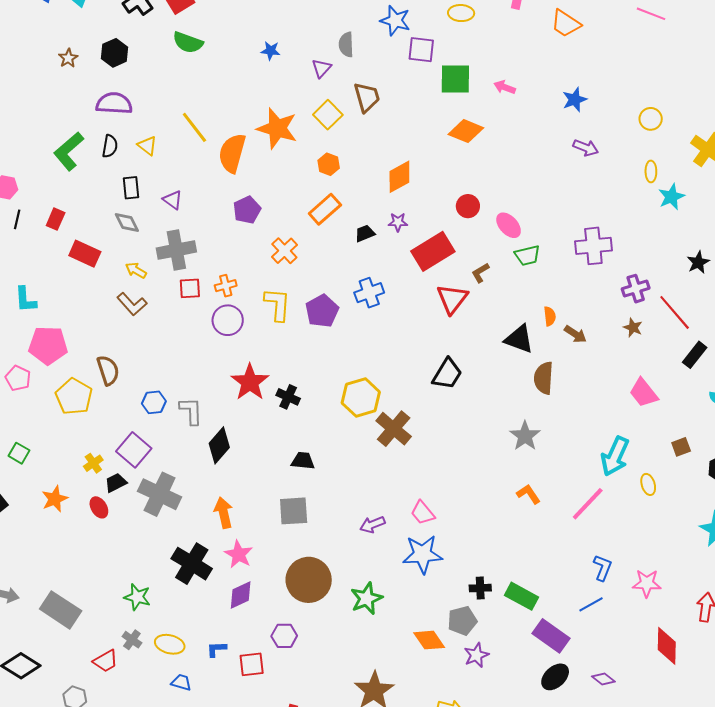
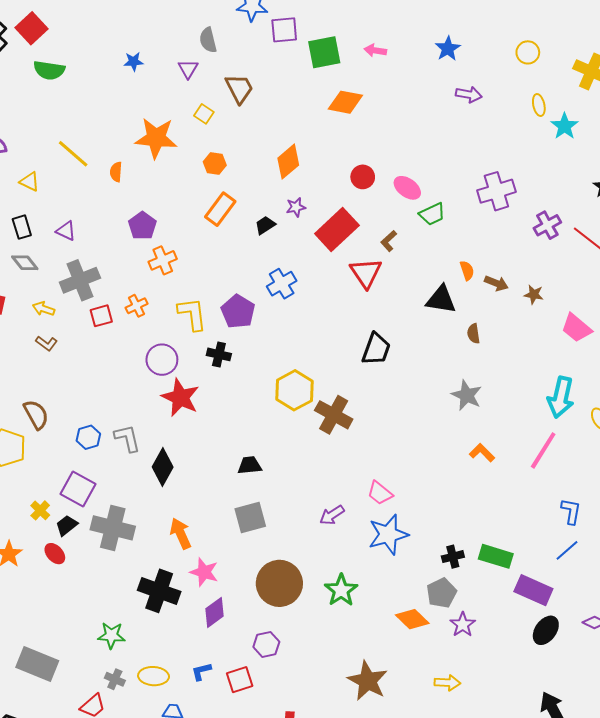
yellow square: (328, 115) -> (204, 114), size x0.7
orange semicircle: (232, 153) -> (116, 172), size x0.5
orange cross: (284, 251) -> (163, 260), moved, turned 32
brown L-shape: (132, 304) -> (47, 343), size x0.7
purple circle: (228, 320) -> (162, 360), moved
brown star: (633, 328) -> (534, 294), moved
brown semicircle: (544, 378) -> (473, 334), size x0.6
black cross: (288, 397) -> (219, 354), moved

